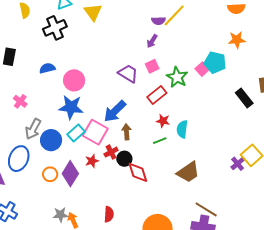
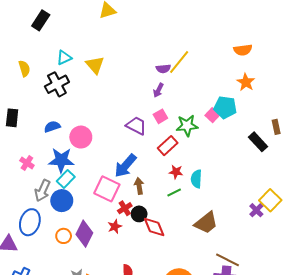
orange star: (237, 40) -> (246, 82), turned -30
green star: (177, 77) -> (187, 126), turned -30
blue star: (71, 107) -> (61, 160), moved
cyan rectangle: (76, 133) -> (66, 179), moved
red star: (92, 161) -> (115, 227), moved

